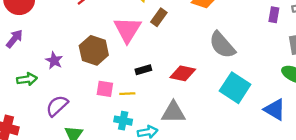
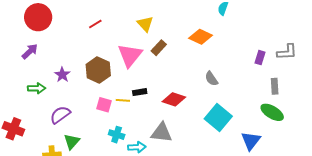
gray semicircle: (222, 45) -> (211, 79), size x0.6
yellow line: (127, 94) -> (123, 100), moved
blue triangle: (275, 110) -> (251, 141), turned 30

